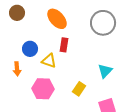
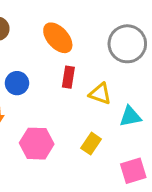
yellow triangle: (49, 61) -> (100, 94), moved
cyan triangle: (105, 71) -> (130, 116), turned 35

